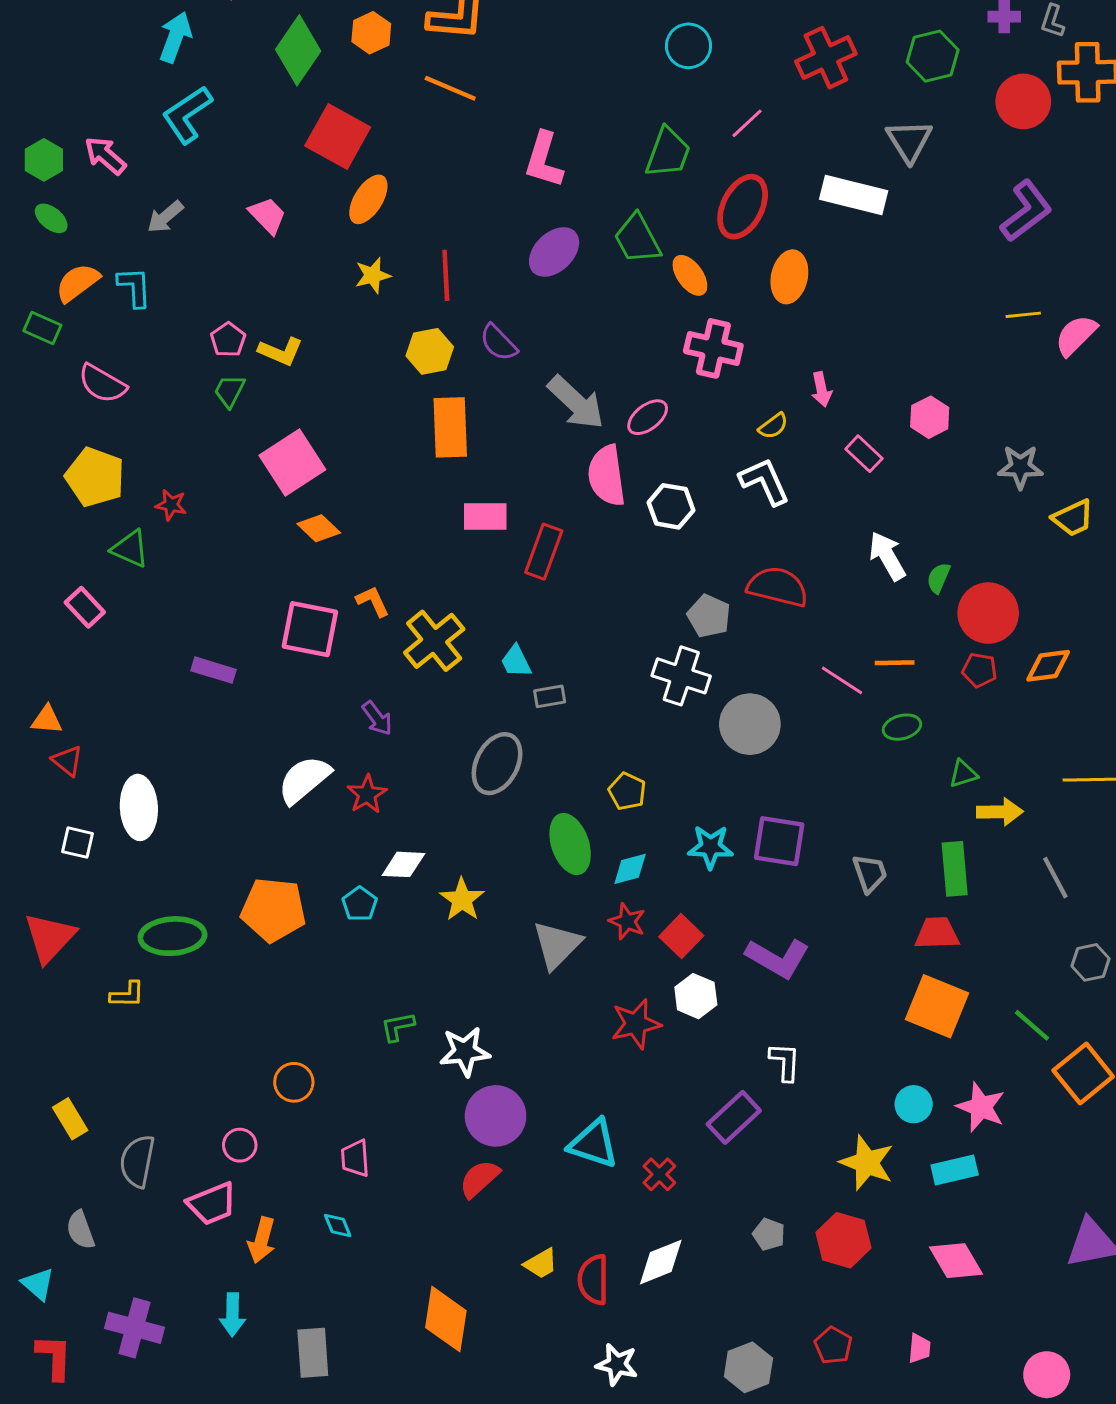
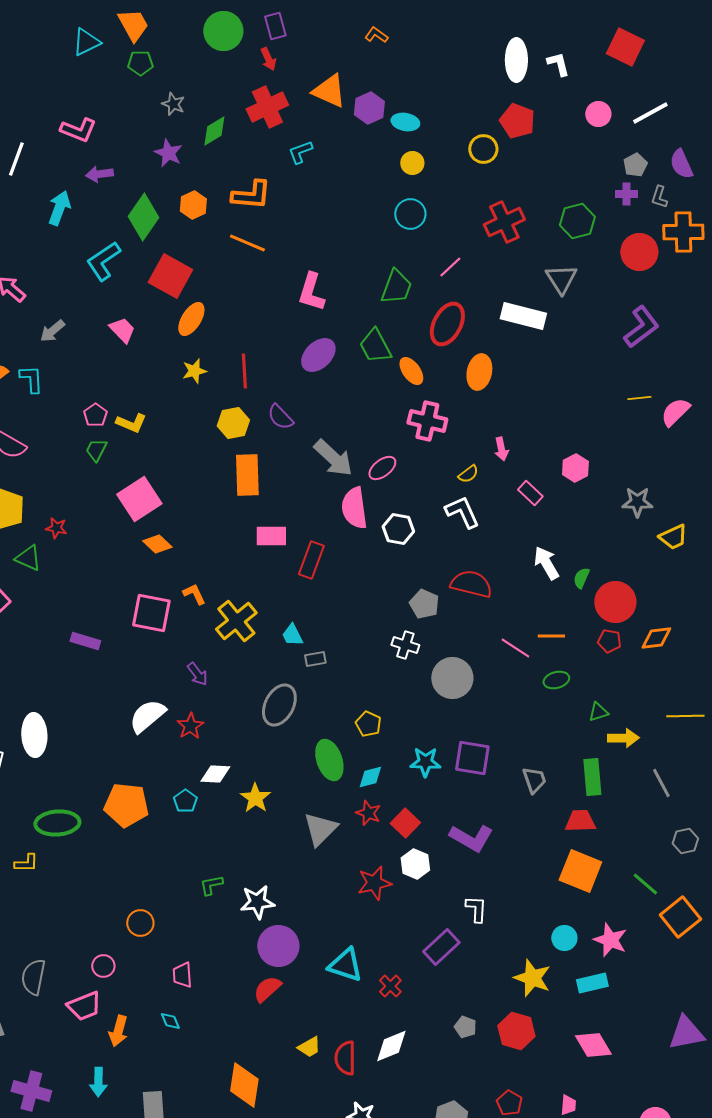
cyan L-shape: (187, 115) -> (103, 261), moved
white cross: (681, 676) -> (405, 645), size x0.7

